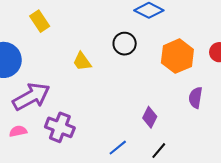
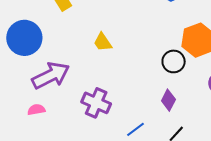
black circle: (125, 44) -> (174, 61), moved
purple cross: (60, 127) -> (96, 103), moved

